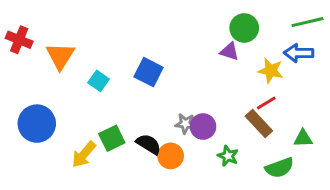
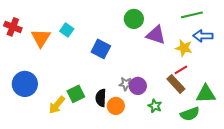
green line: (307, 22) -> (192, 15), moved
green circle: (244, 28) -> (134, 19), moved
purple triangle: (229, 51) -> (156, 35), size x1.5
cyan square: (99, 81) -> (67, 30), moved
green triangle: (303, 138) -> (206, 94), size x1.5
black semicircle: (149, 144) -> (101, 98), turned -120

